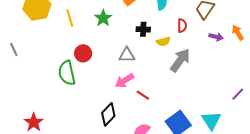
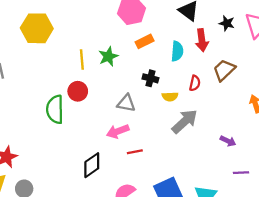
yellow line: (70, 18) -> (82, 59), moved
purple arrow: (216, 37) -> (228, 141), moved
purple line: (238, 94) -> (241, 173), turned 32
red line: (143, 95) -> (135, 152), turned -56

